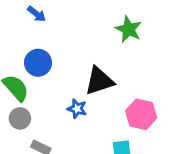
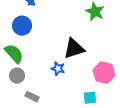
blue circle: (38, 63) -> (22, 26), moved

